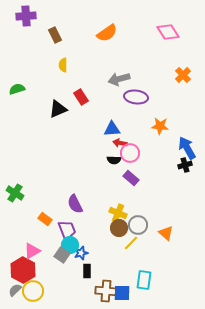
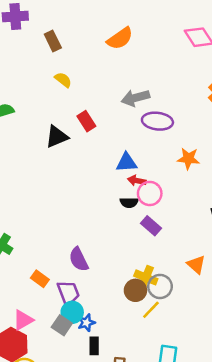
yellow semicircle: (63, 65) -> (63, 80), turned 128
yellow cross: (118, 213) -> (146, 277), moved
orange triangle: (166, 233) -> (196, 265), moved

